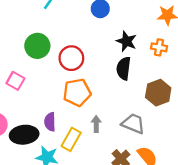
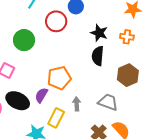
red circle: (71, 58) -> (56, 21), moved
purple semicircle: (50, 122) -> (41, 95), moved, turned 35
black ellipse: (24, 135) -> (18, 101), moved, turned 35

